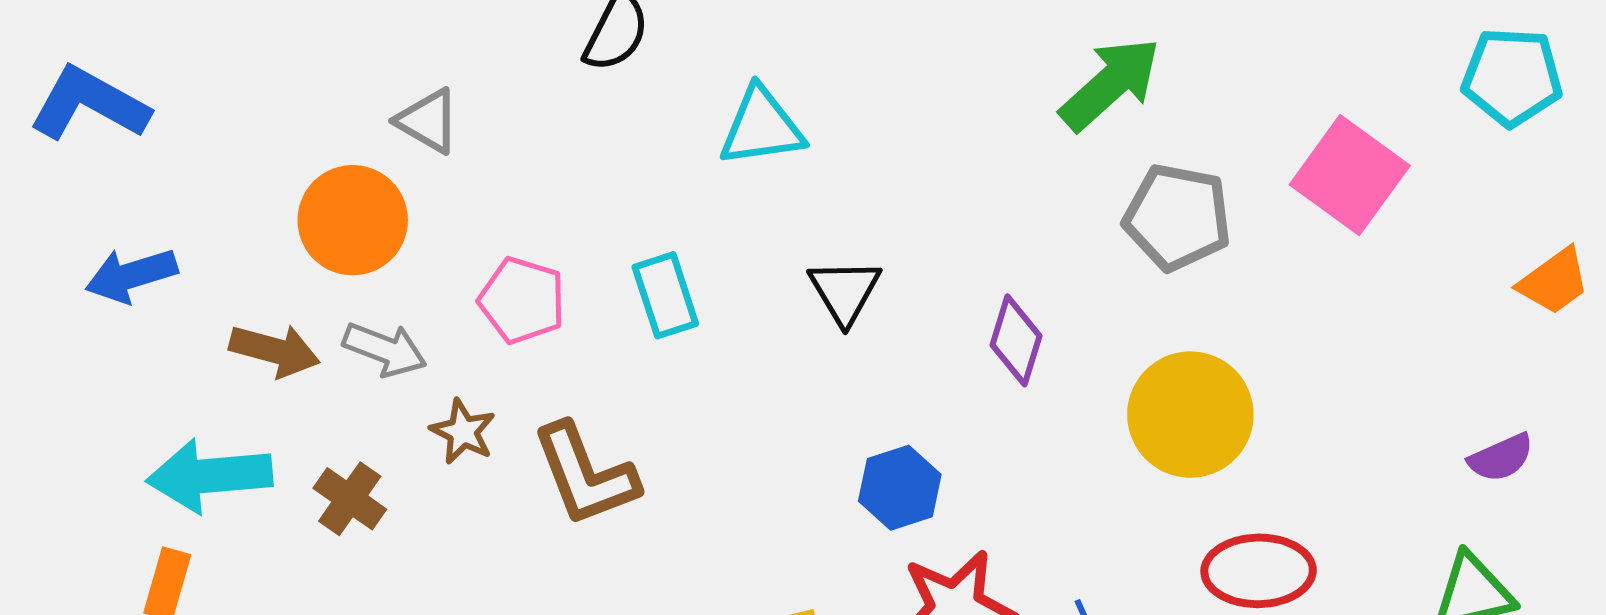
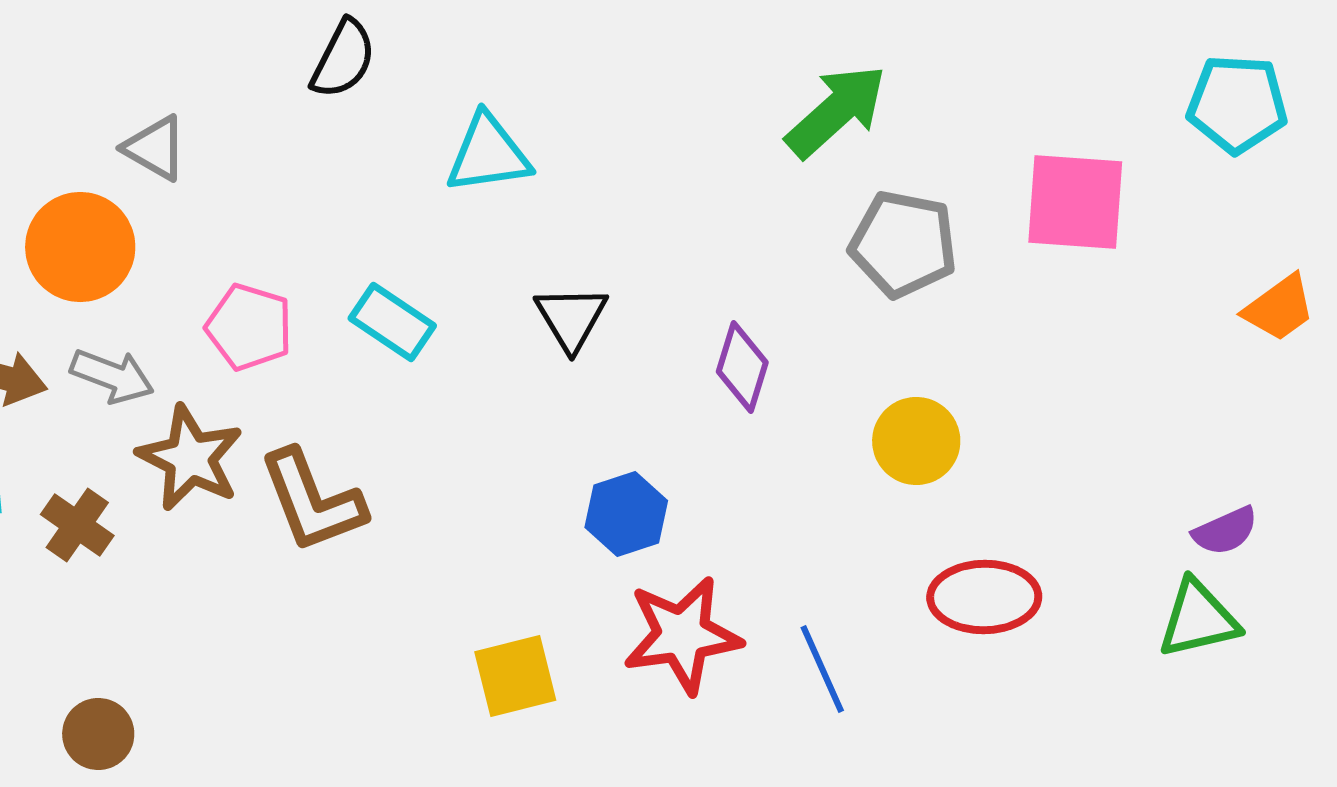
pink square: (1350, 175) -> (1075, 202), turned -32
cyan rectangle: (665, 295) -> (392, 322), turned -38
yellow circle: (1190, 415) -> (916, 441), size x0.7
brown star: (463, 432) -> (190, 458), size x1.6
purple semicircle: (1501, 458) -> (1225, 531), moved

